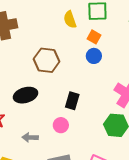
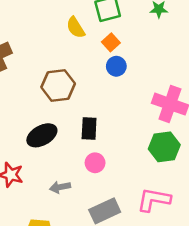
orange square: (94, 37) -> (111, 42), turned 32
black rectangle: (72, 101) -> (89, 129), moved

